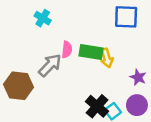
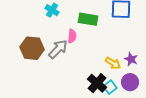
green rectangle: (91, 52) -> (88, 19), moved
yellow arrow: (107, 58) -> (113, 63), moved, turned -42
brown hexagon: (19, 86) -> (32, 48), moved

